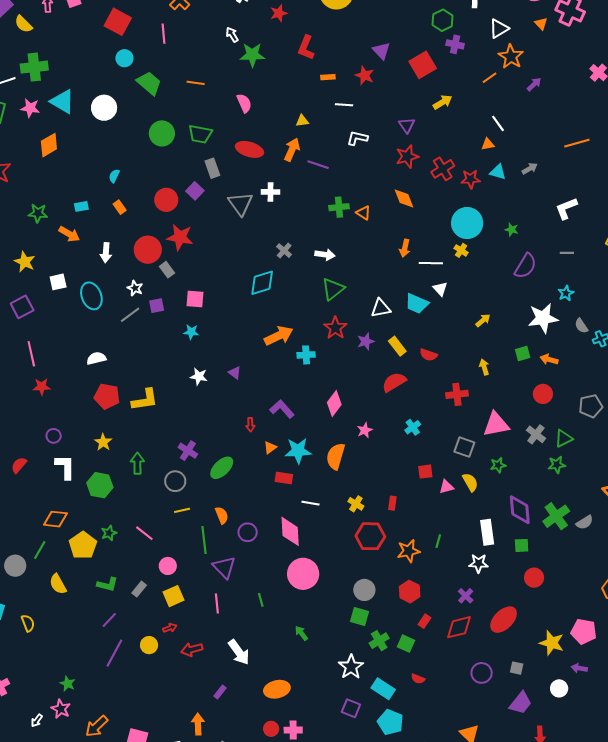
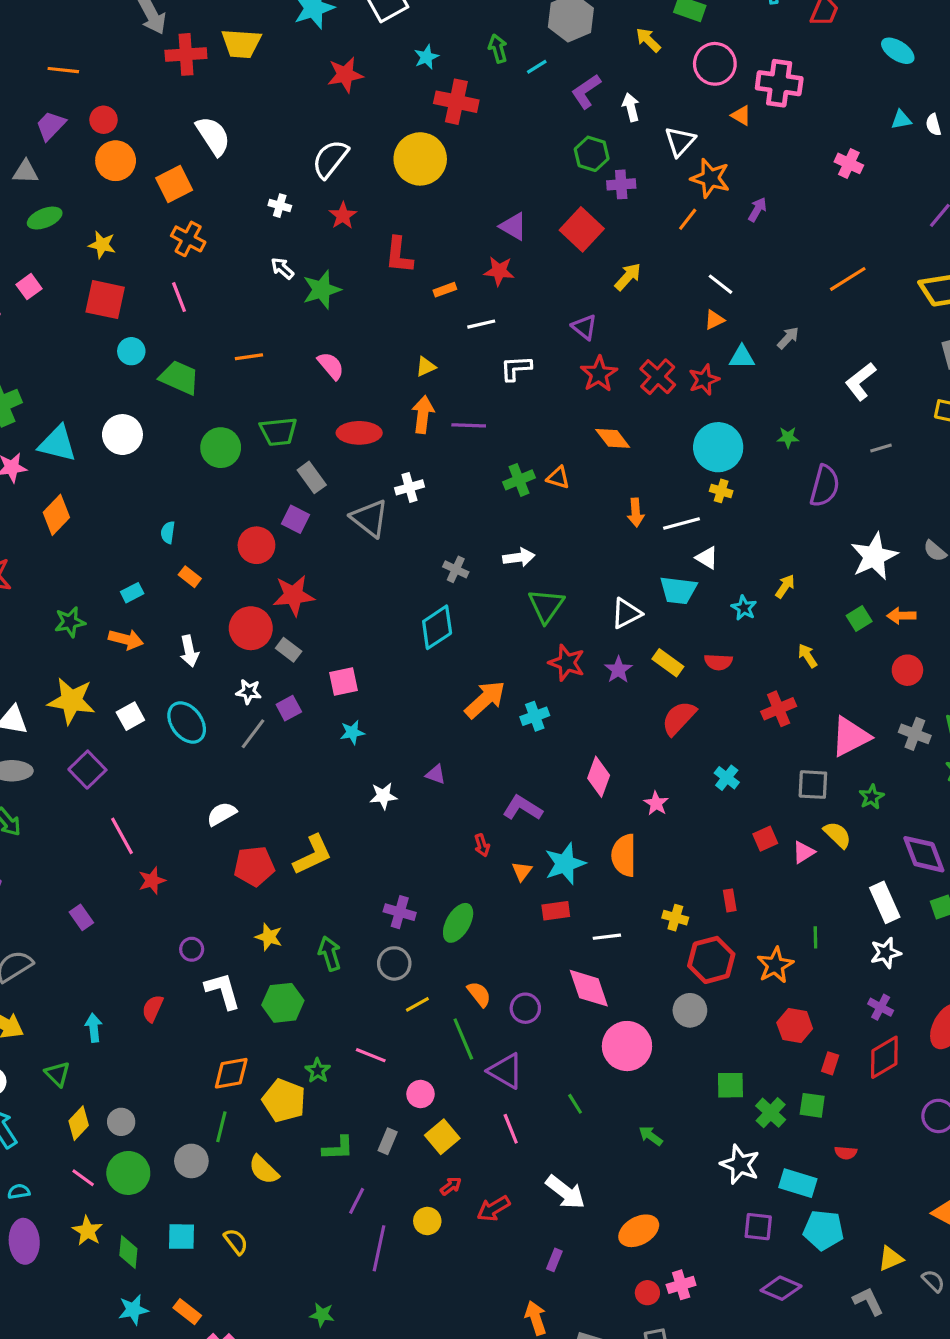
yellow star: (25, 262) -> (71, 701), size x1.4
cyan star: (566, 293) -> (744, 608), moved
gray circle: (364, 590) -> (690, 1010), moved

